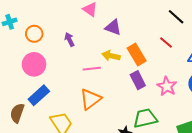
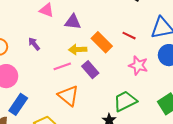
red line: (166, 42) -> (129, 36), moved
purple rectangle: (138, 80) -> (90, 70), moved
orange triangle: (91, 99) -> (68, 96), turned -30

